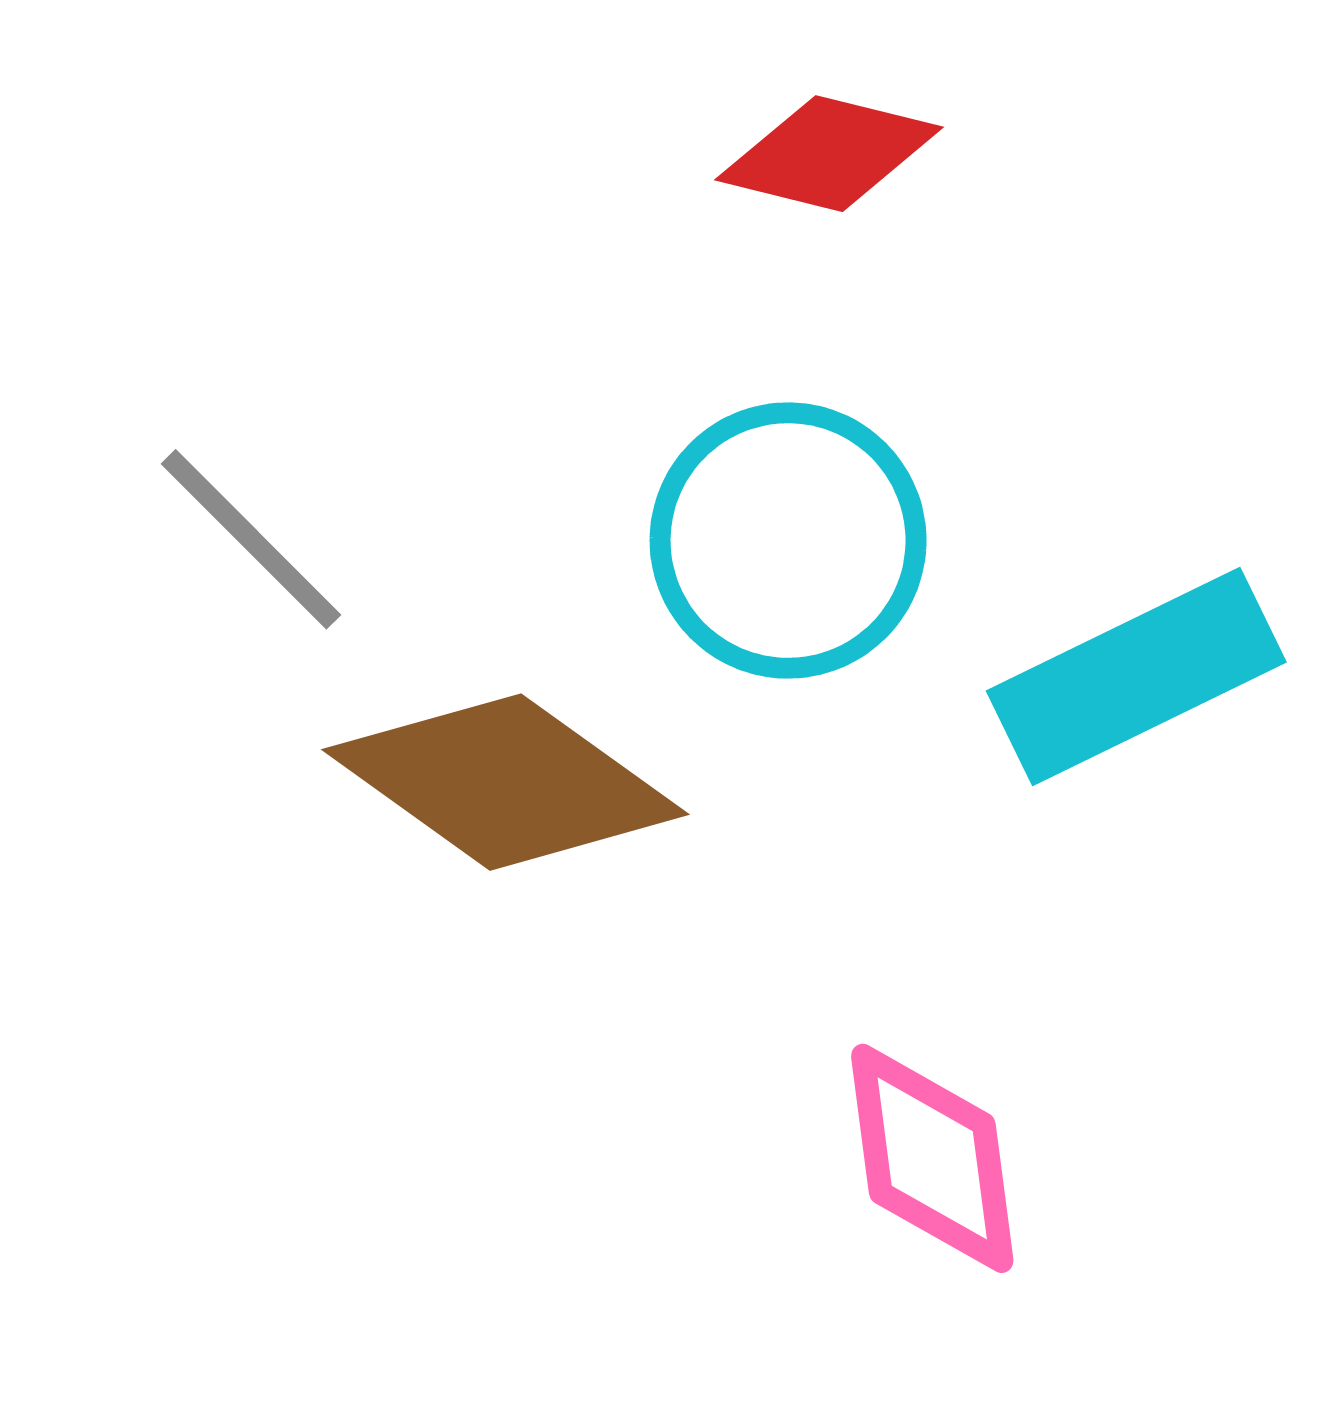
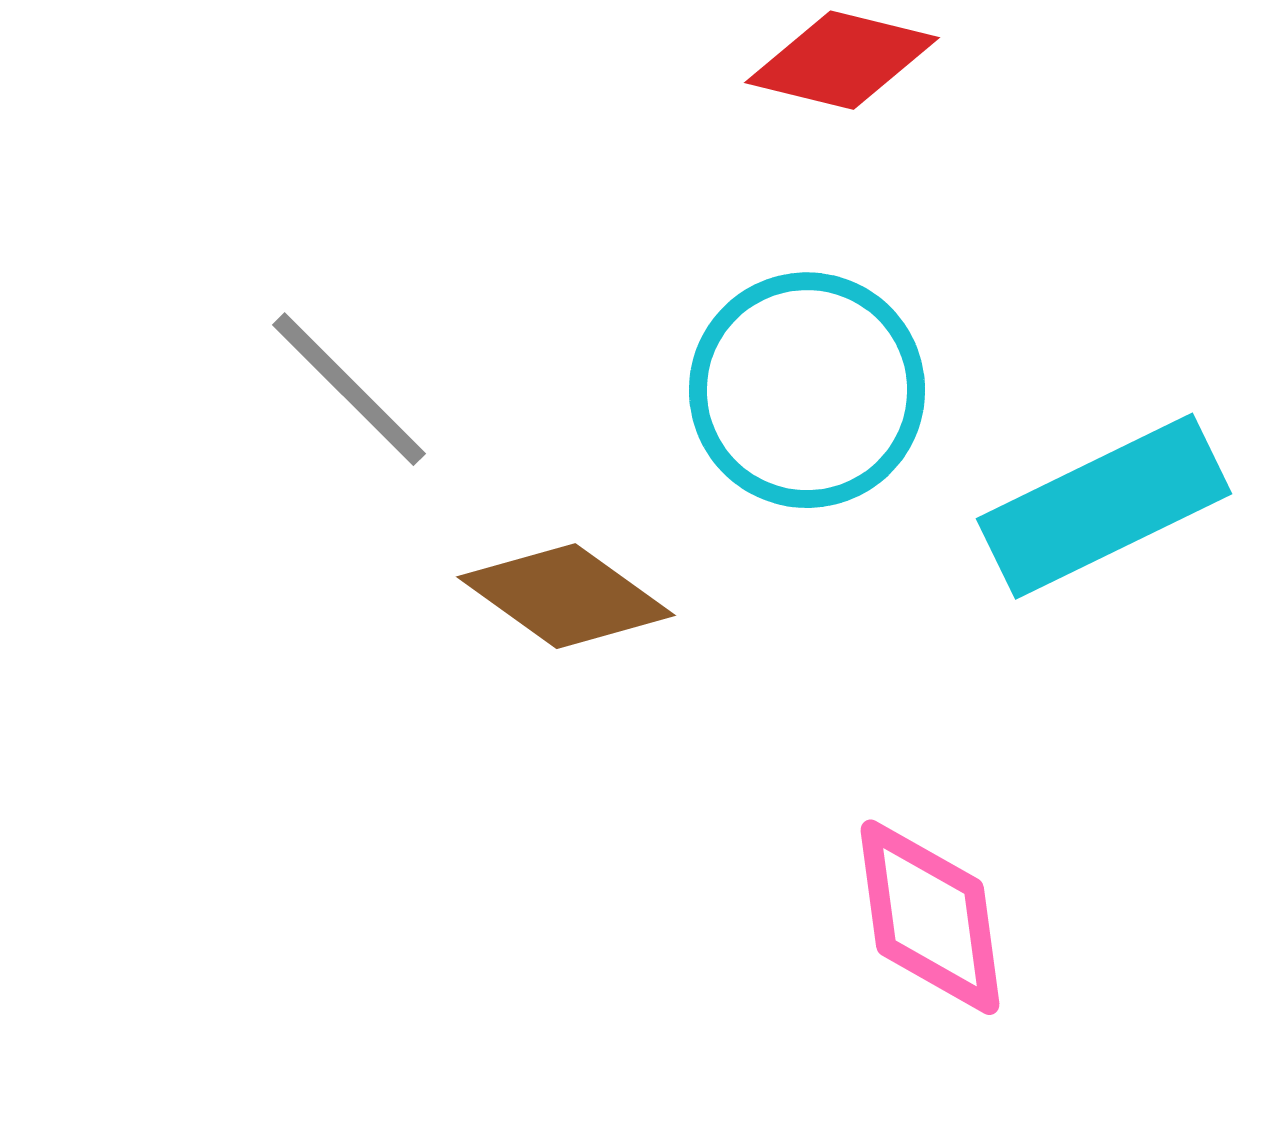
brown diamond: (505, 782) -> (566, 596), size x0.7

